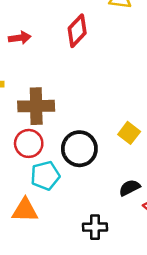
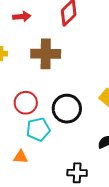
brown cross: (36, 106) -> (46, 54), moved
orange triangle: (25, 210) -> (21, 157), size x0.7

